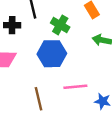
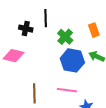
blue hexagon: (52, 54) -> (72, 60), moved

